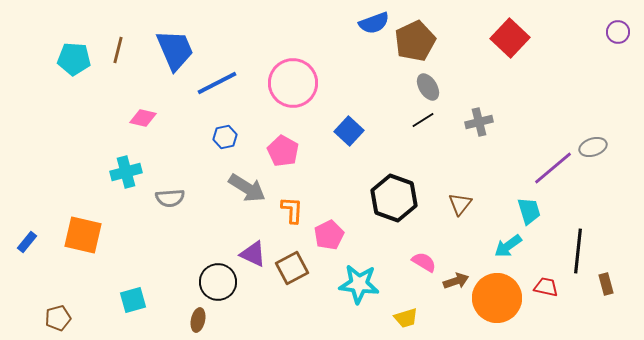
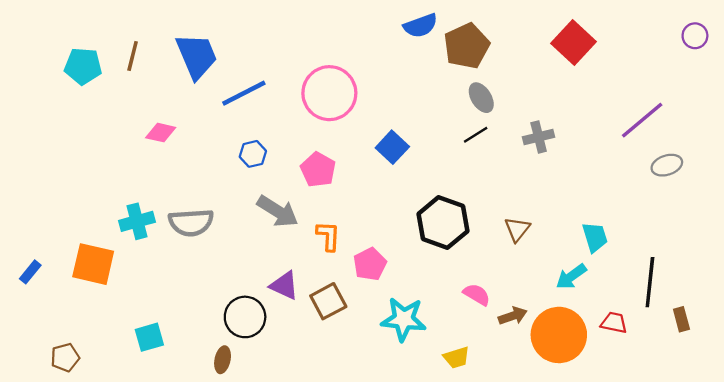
purple line: (553, 168) -> (642, 120), moved
cyan cross: (126, 172) -> (137, 221), moved
gray semicircle: (170, 198) -> (191, 222), size x1.4

